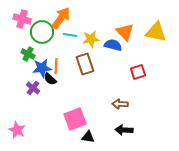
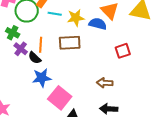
brown rectangle: (85, 64) -> (70, 43), turned -75
blue star: (42, 68) -> (42, 78), moved
purple cross: (33, 88) -> (21, 49), moved
pink square: (75, 119) -> (60, 98), turned -30

